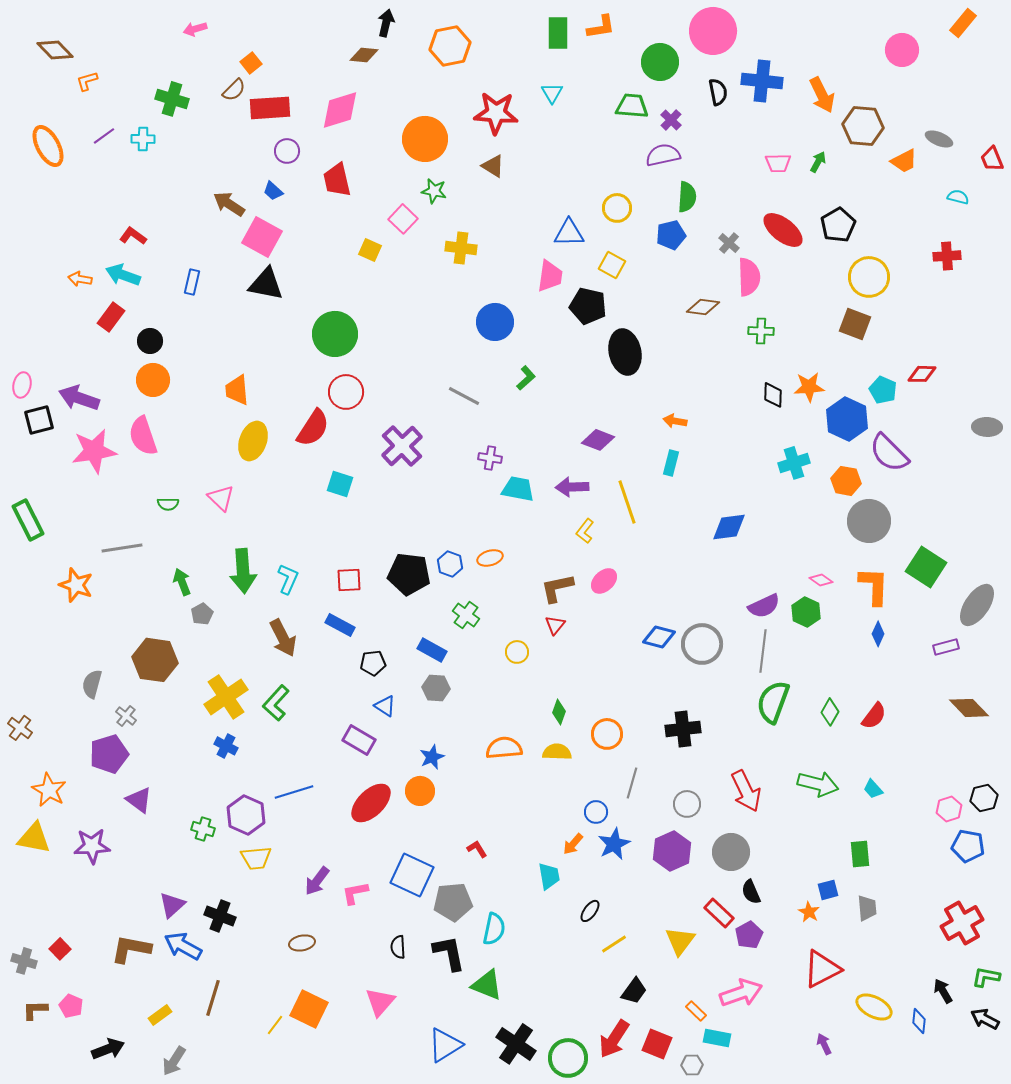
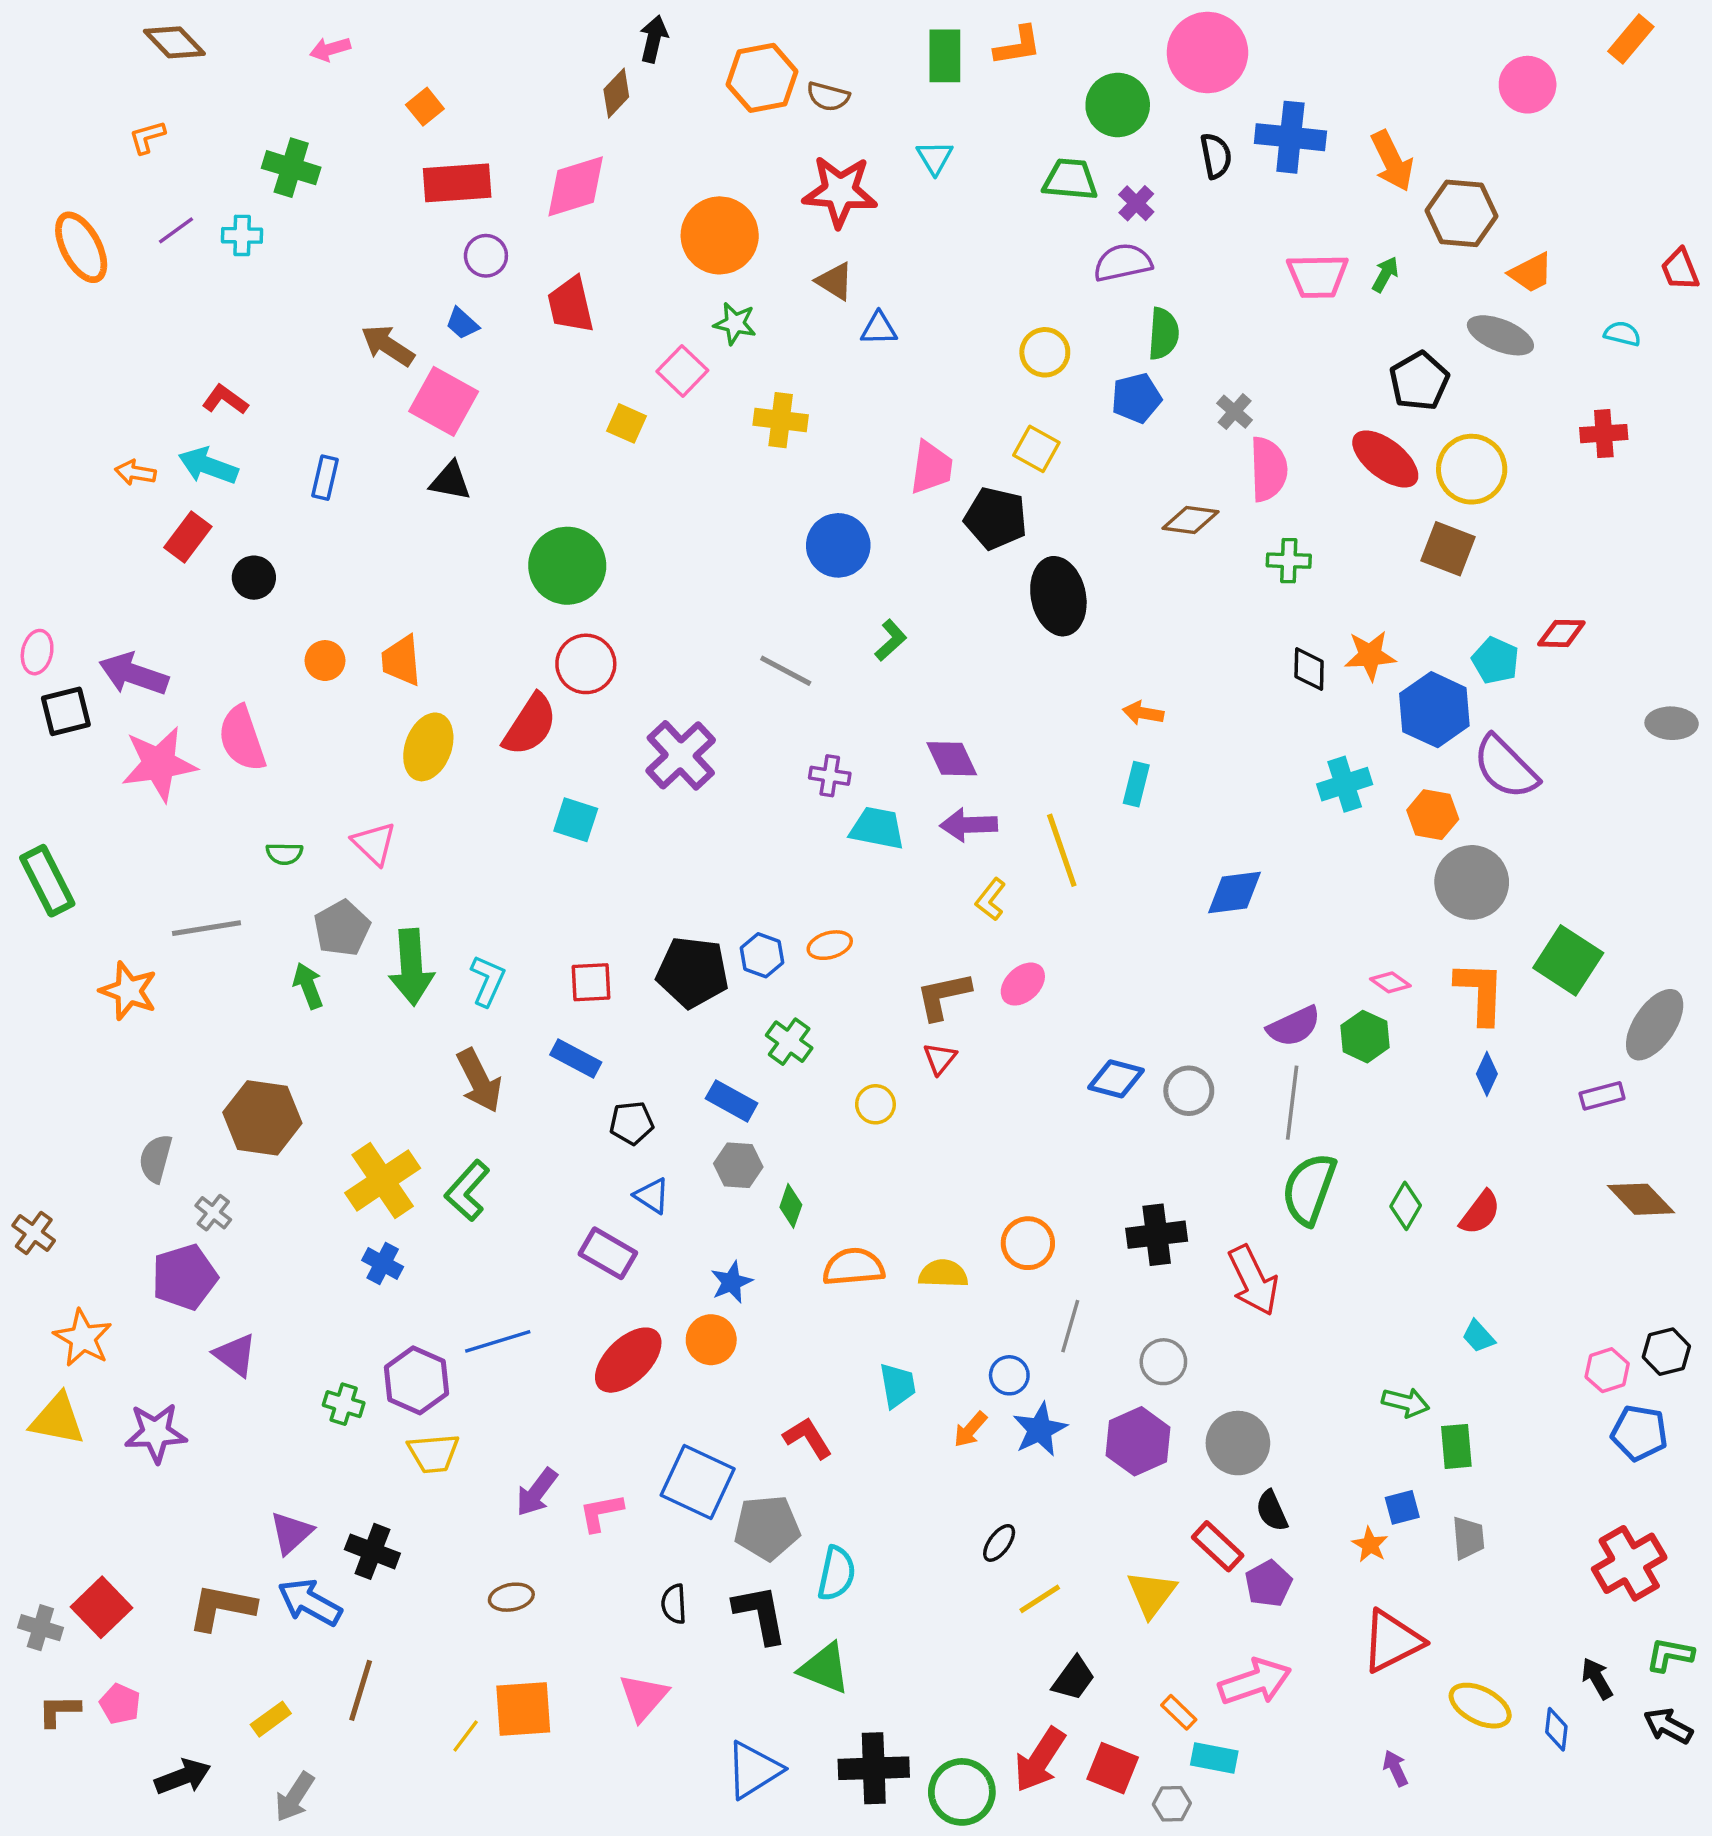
brown diamond: (55, 50) -> (174, 42), moved
brown diamond: (364, 55) -> (616, 93), turned -52
brown semicircle: (234, 90) -> (828, 97), moved, turned 60
gray ellipse: (939, 139) -> (1500, 335), moved, size x1.4
pink trapezoid: (778, 163) -> (1318, 276), size x1.4
red ellipse: (783, 230) -> (1385, 459), moved
blue triangle: (569, 233) -> (879, 329), moved, size x0.7
black triangle: (266, 284) -> (450, 481), size x0.7
orange circle: (153, 380) -> (325, 661), moved, size x0.7
purple diamond: (598, 440) -> (952, 759), moved, turned 44
gray pentagon: (202, 614) -> (342, 928), moved, size x1.5
gray circle: (702, 644) -> (1189, 1091), size x0.7
green diamond: (559, 712) -> (791, 1206), moved
green arrow: (818, 784) -> (1406, 1402), moved, size x0.7
red arrow: (746, 791) -> (1253, 1280), moved
red L-shape: (477, 849) -> (808, 1438), size x1.4
cyan trapezoid: (549, 876) -> (897, 1385), moved
red square: (60, 949) -> (101, 1607), size x1.6
orange square: (309, 1009) -> (523, 1709), turned -30
black cross: (516, 1044) -> (874, 1768), turned -36

